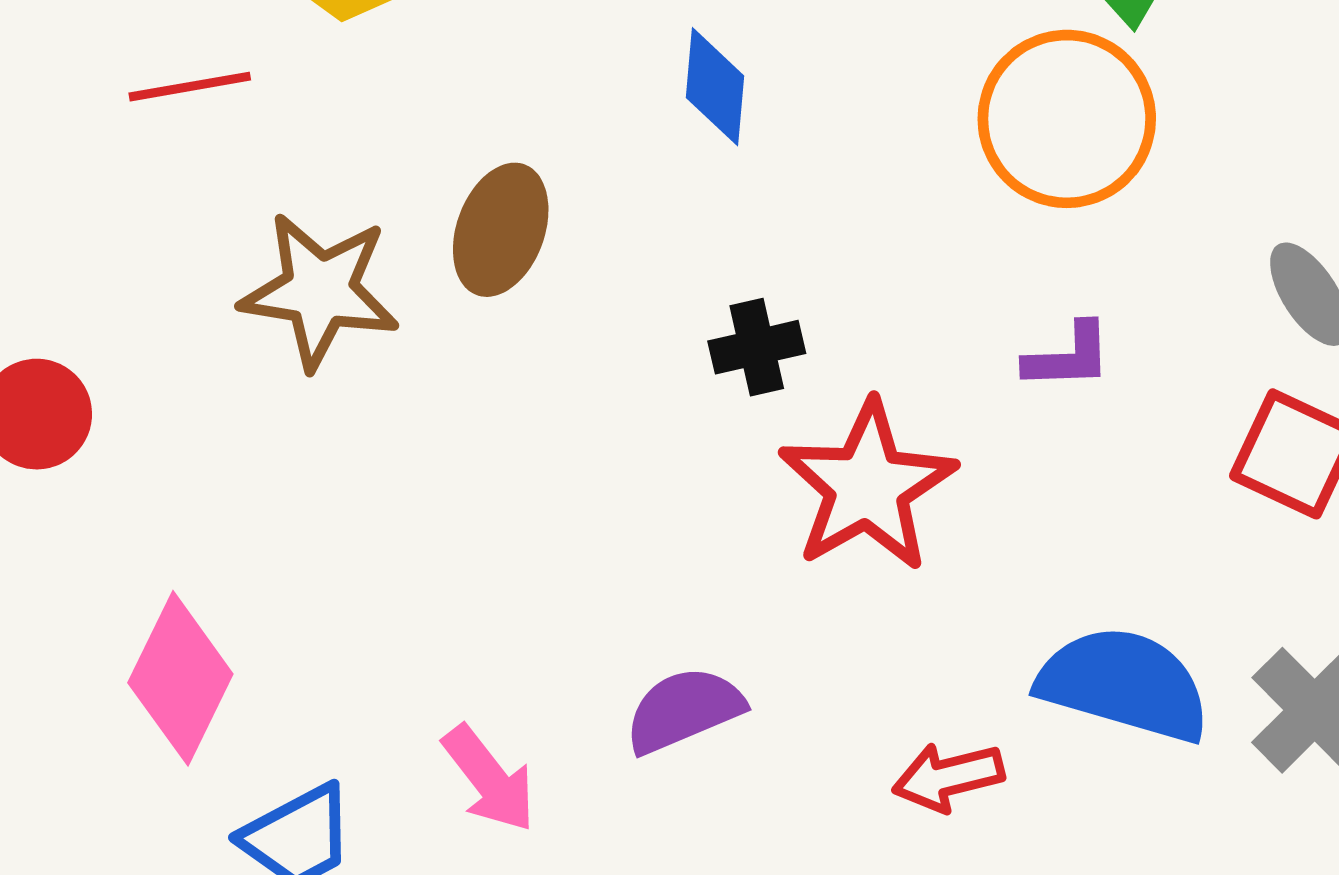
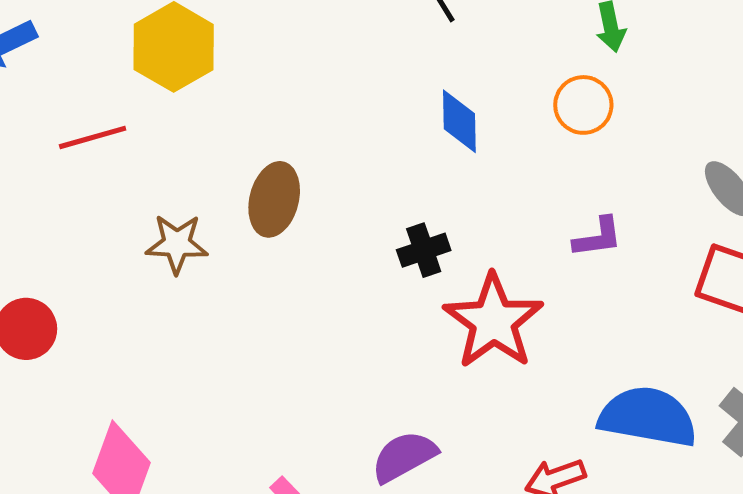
blue diamond: (715, 87) -> (459, 121), moved
orange circle: (1067, 119) -> (583, 105), size x0.6
brown star: (320, 291) -> (177, 244), size x0.7

